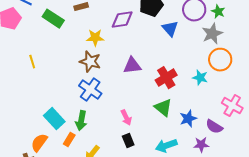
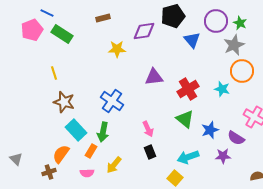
green rectangle: (53, 19) -> (62, 34), moved
brown star: (90, 62) -> (64, 102), moved

